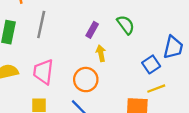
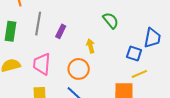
purple rectangle: (92, 30) -> (61, 31), moved
blue square: (151, 64) -> (134, 53), turned -35

